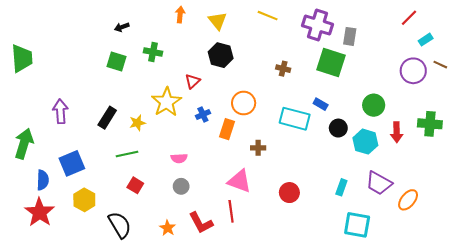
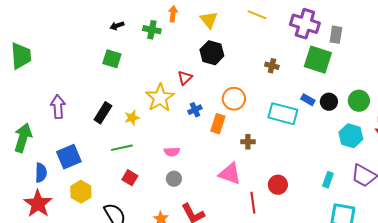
green cross: (153, 52) -> (152, 30), moved
black circle: (338, 128) -> (329, 102), moved
red line: (231, 211) -> (253, 203), moved

